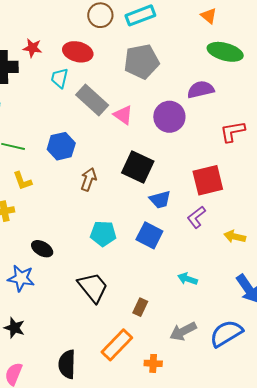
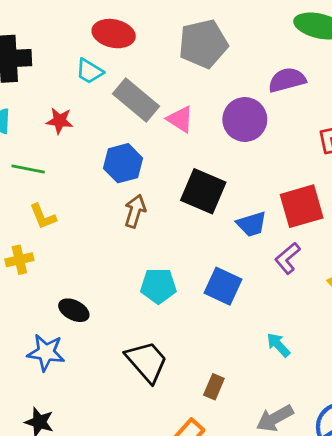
red star: (32, 48) -> (60, 121), moved
cyan trapezoid: (60, 78) -> (89, 71), turned -70
blue hexagon: (61, 146) -> (123, 163), moved
blue trapezoid: (160, 200) -> (252, 224), moved
cyan arrow: (187, 279) -> (278, 345), turned 30

